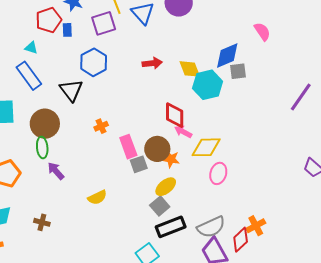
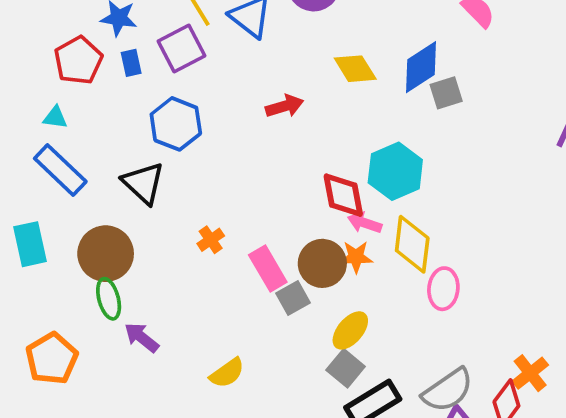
blue rectangle: (67, 30) -> (131, 63), moved
yellow diamond: (190, 69) -> (355, 69), moved
cyan hexagon: (208, 85) -> (395, 171), moved
yellow diamond: (206, 147) -> (412, 244), turned -72
orange star: (171, 159) -> (356, 257), moved

